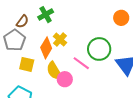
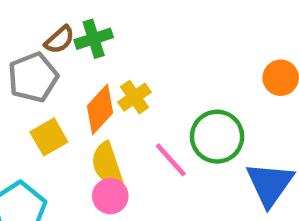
green cross: (46, 15) -> (94, 39), moved
yellow square: (27, 64) -> (49, 137), turned 35
pink circle: (65, 79) -> (110, 196), moved

